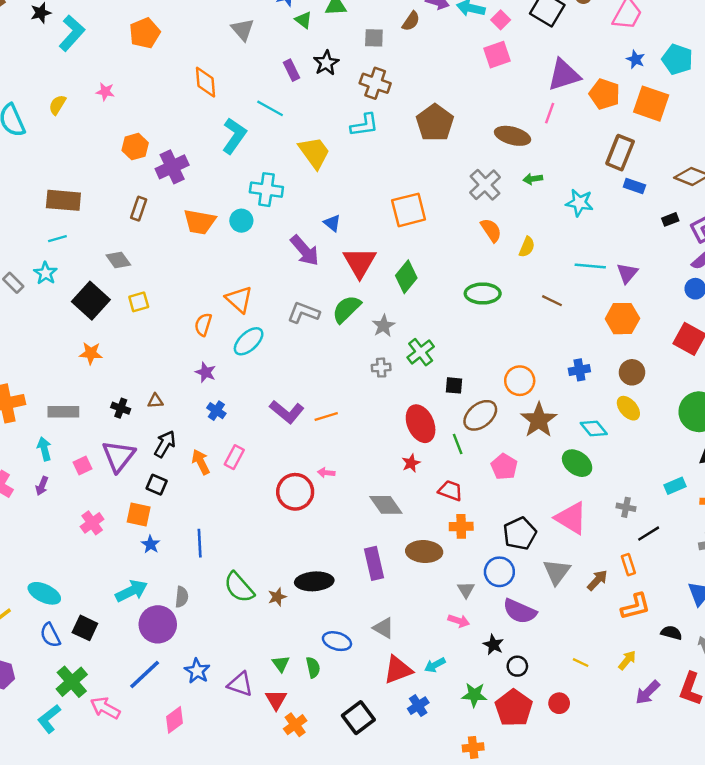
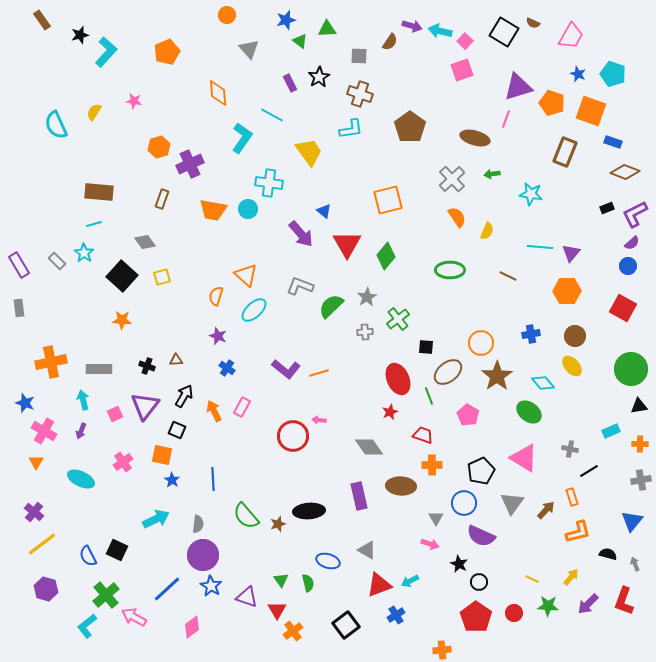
blue rectangle: (634, 186) -> (613, 142), moved
green semicircle: (347, 309) -> (331, 306), moved
cyan ellipse: (44, 593) -> (81, 479), moved
purple circle: (158, 624) -> (203, 555), moved
green star: (474, 695) -> (548, 606), moved

